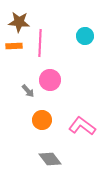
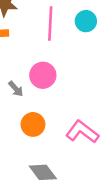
pink line: (40, 43) -> (50, 24), moved

